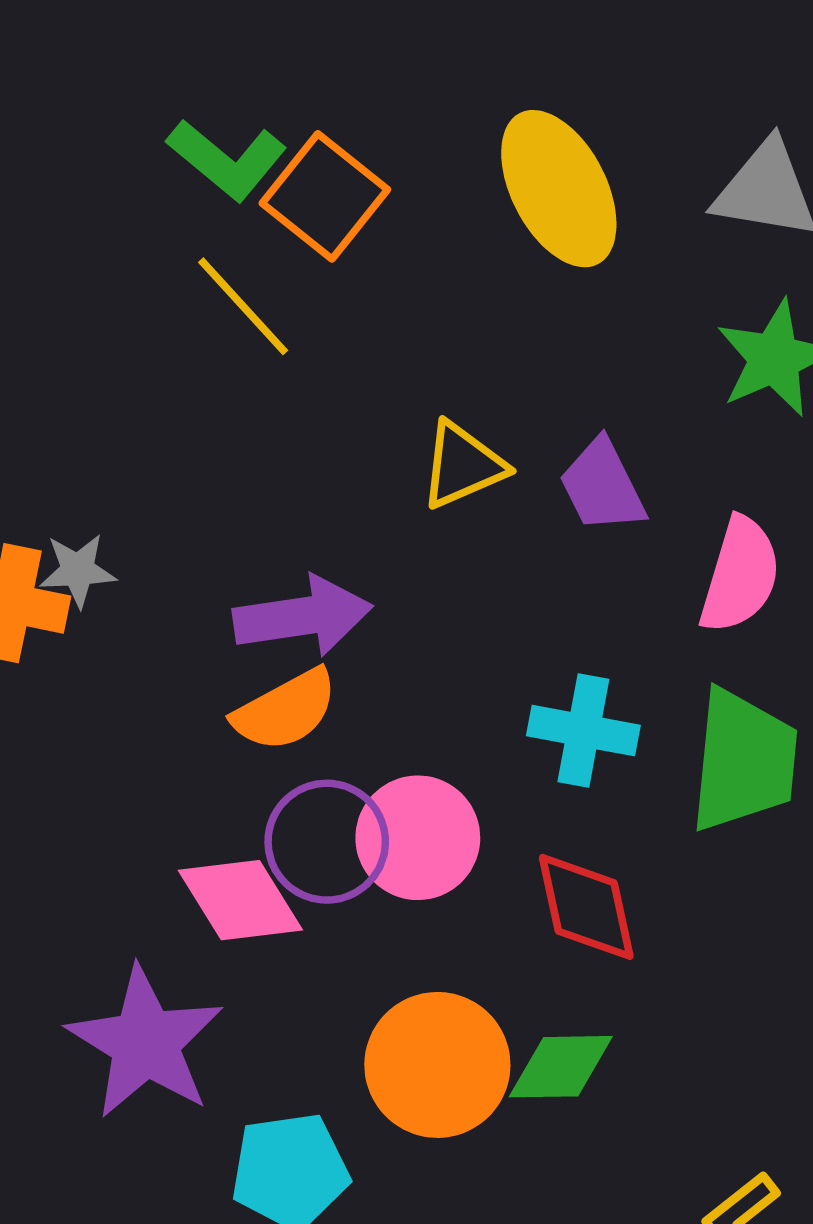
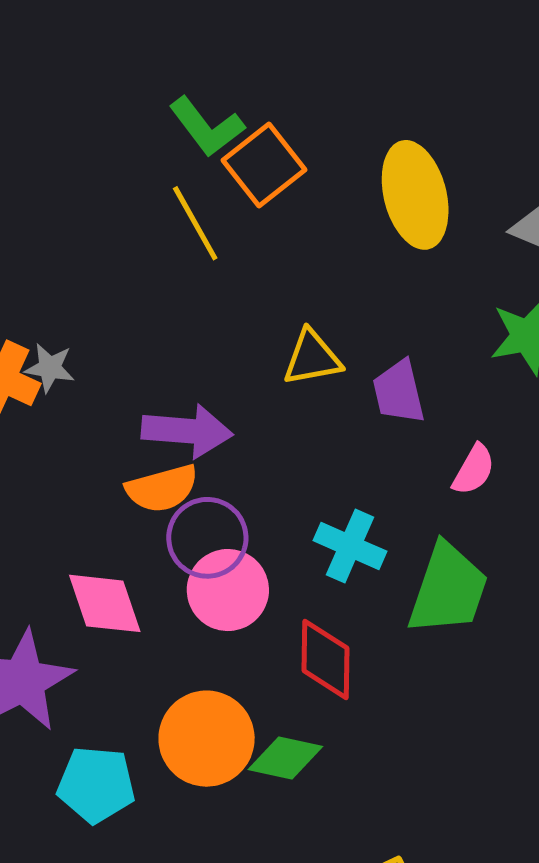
pink semicircle: (740, 575) -> (474, 470), size x0.7
purple circle: (327, 842) -> (207, 538), moved

